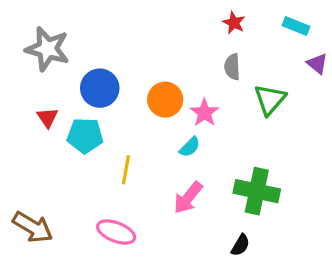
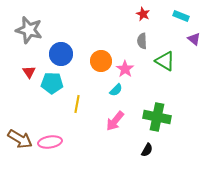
green triangle: (270, 100) -> (165, 61), turned -40
pink ellipse: (116, 232) -> (50, 142), moved, turned -30

